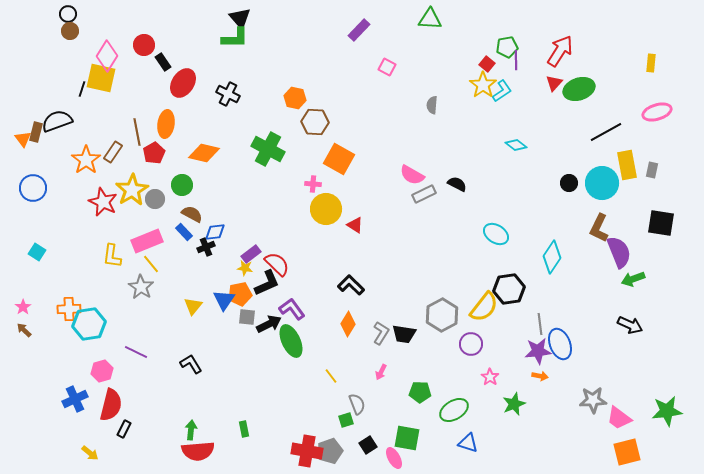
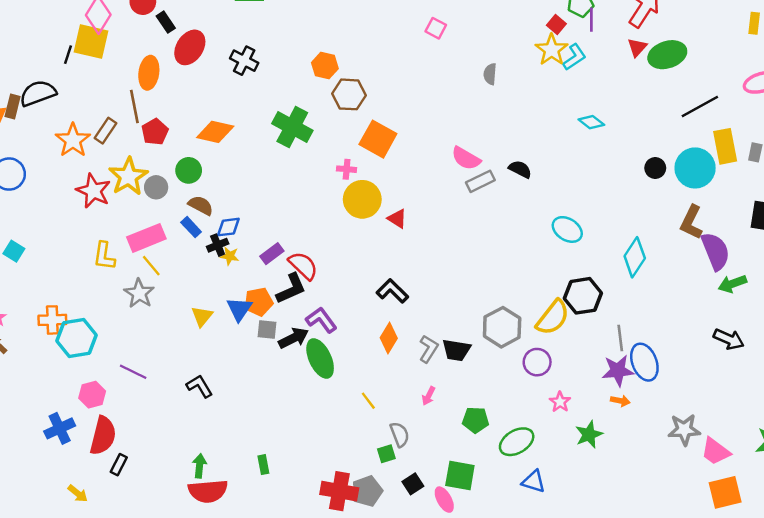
orange ellipse: (166, 124) -> (149, 73), moved
yellow star: (245, 268) -> (230, 256), moved

